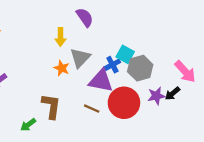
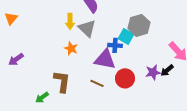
gray triangle: (80, 58) -> (87, 28), moved, turned -30
blue cross: (112, 65) -> (115, 45), turned 32
gray hexagon: (140, 68) -> (139, 25), moved
red circle: (124, 103) -> (125, 78), size x0.7

